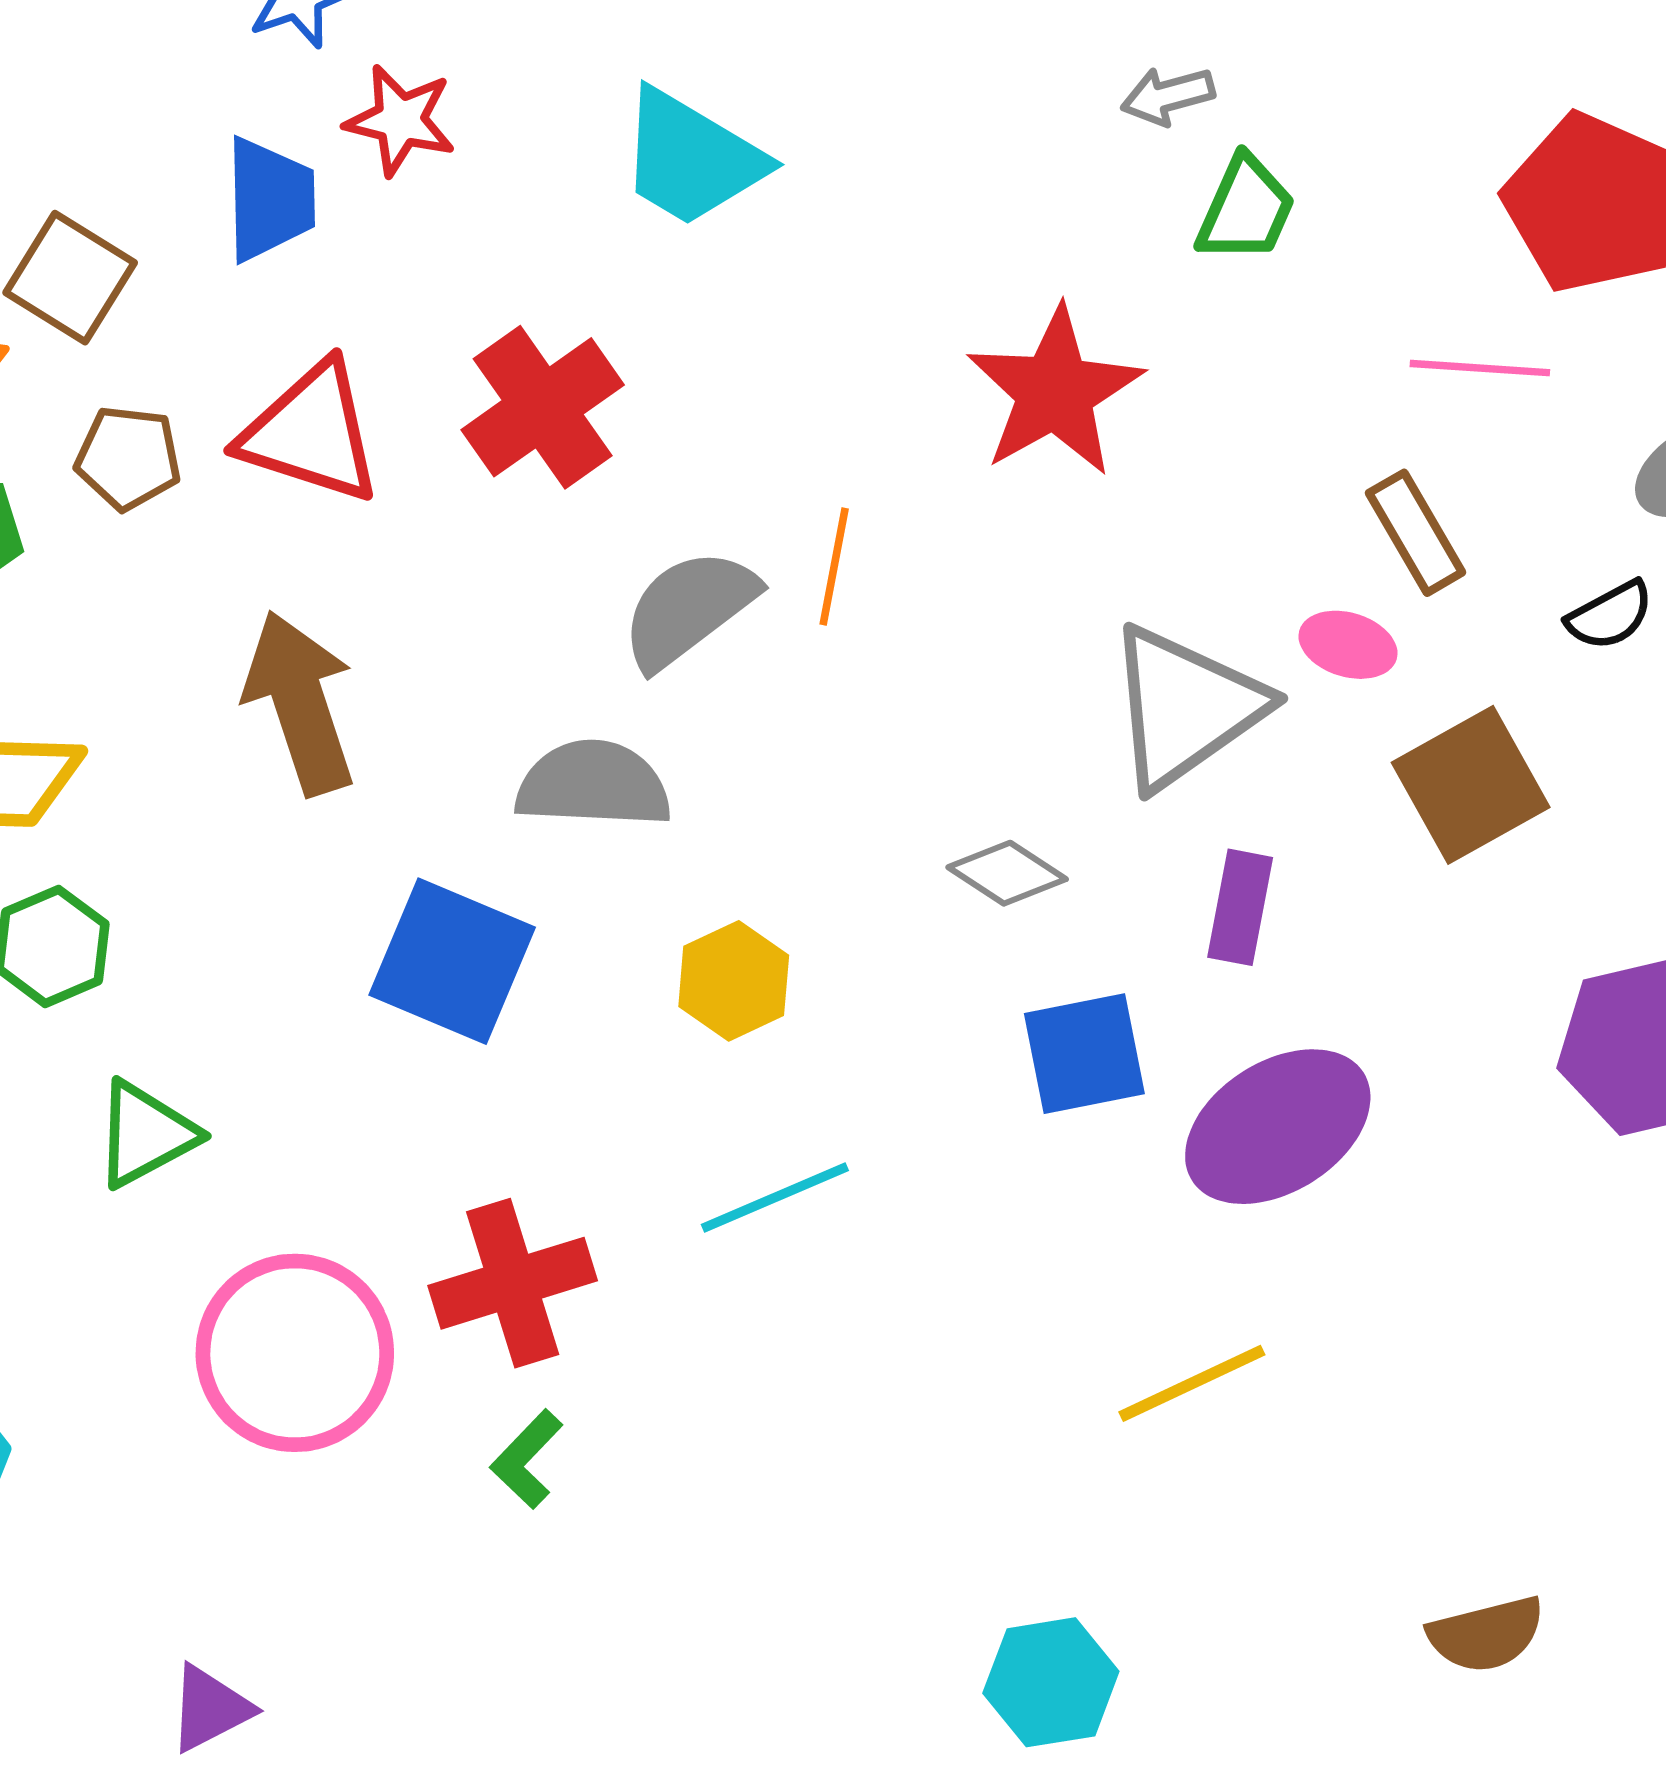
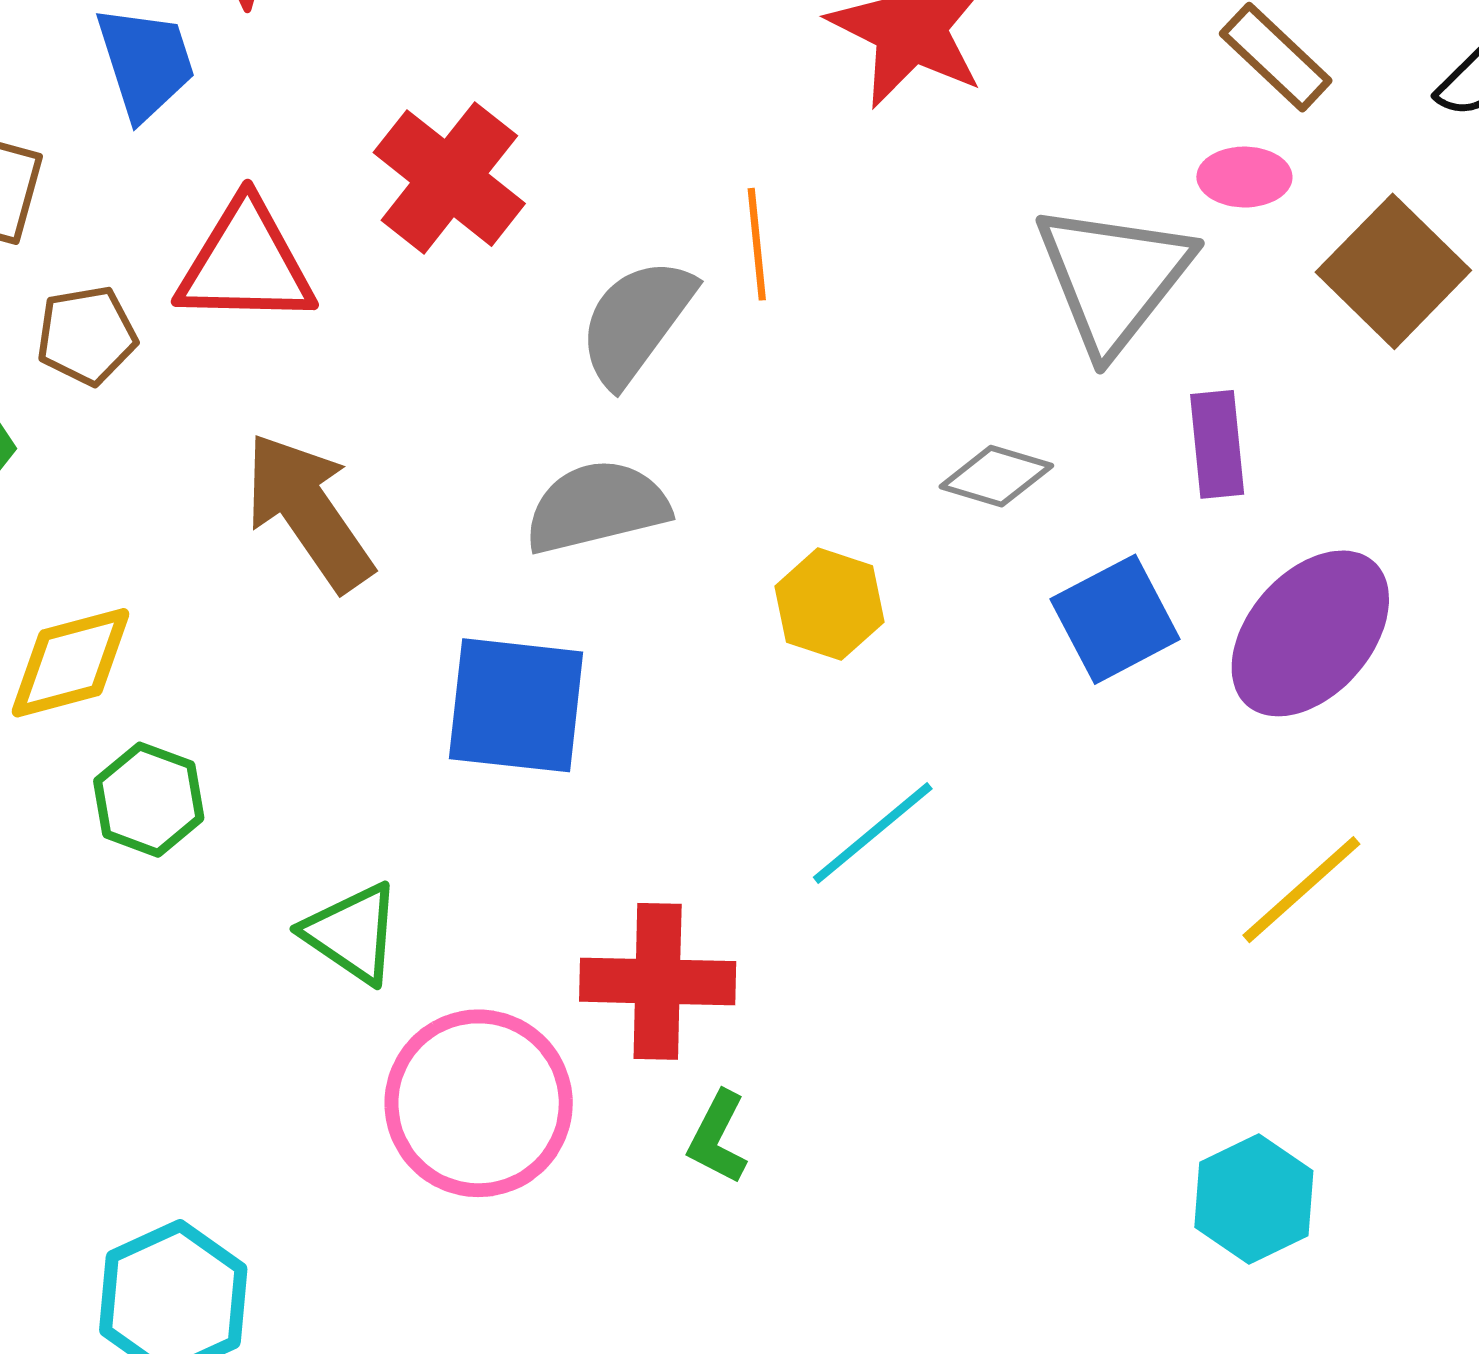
yellow hexagon: (734, 981) -> (829, 604), moved
green triangle: (145, 1134) -> (352, 933), moved, turned -41
red cross: (513, 1283) -> (658, 981), turned 35

